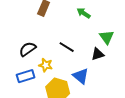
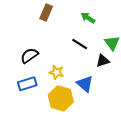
black line: (67, 47) -> (80, 44), moved
yellow star: (46, 65) -> (57, 72), moved

